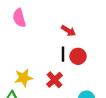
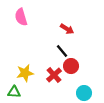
black line: (63, 54) -> (62, 51), turned -40
red circle: (78, 56) -> (71, 66), moved

